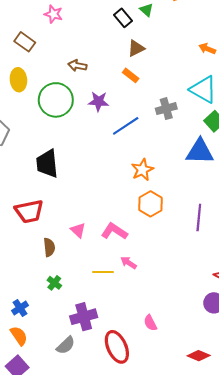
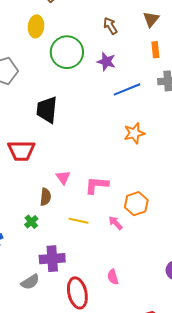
brown triangle: (136, 48) -> (151, 19), turned -36
brown arrow: (77, 66) -> (110, 26), moved, turned 36
orange rectangle: (131, 75) -> (155, 50), moved, turned 35
orange hexagon: (151, 204) -> (136, 204), moved
pink L-shape: (114, 231) -> (97, 185), turned -40
brown semicircle: (49, 247) -> (45, 197), moved
pink arrow: (129, 263) -> (116, 223), moved

